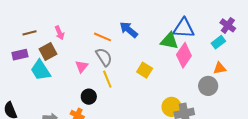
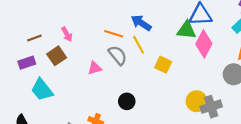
pink triangle: (82, 66) -> (95, 68), turned 40
cyan trapezoid: (40, 70) -> (42, 90), moved
yellow line: (107, 79) -> (139, 45), moved
black circle: (89, 97) -> (127, 101), moved

